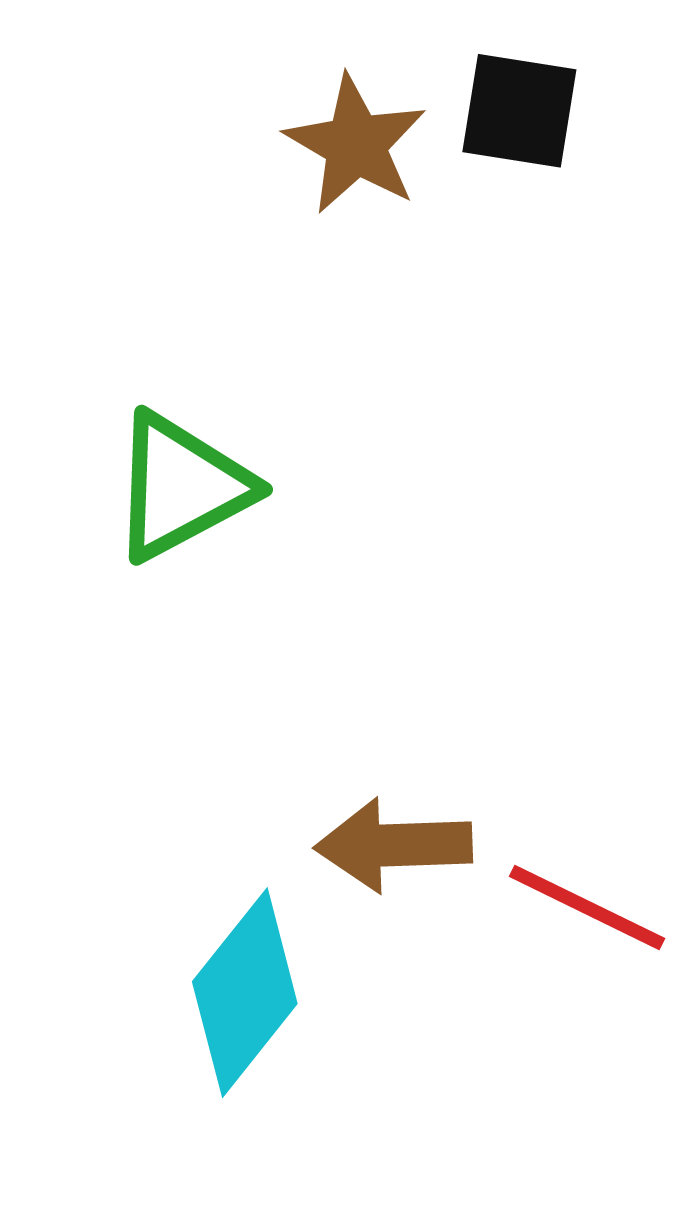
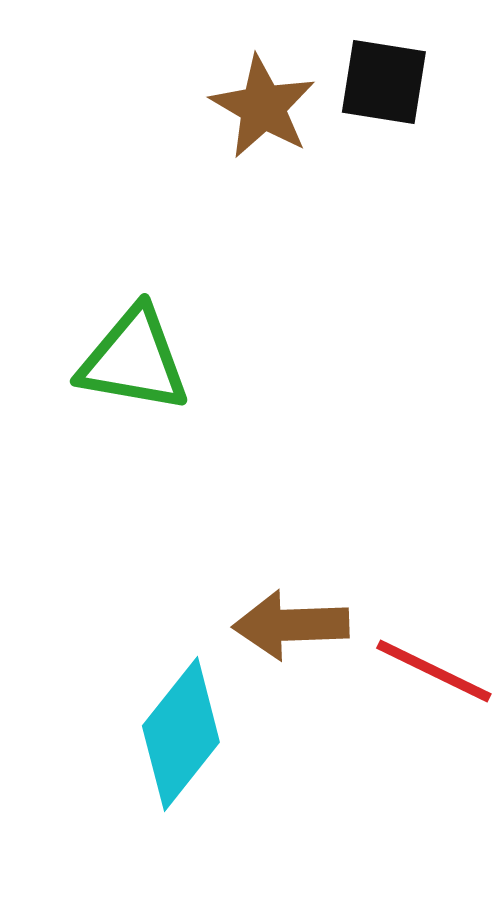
green triangle: (181, 487) -> (134, 360), turned 38

